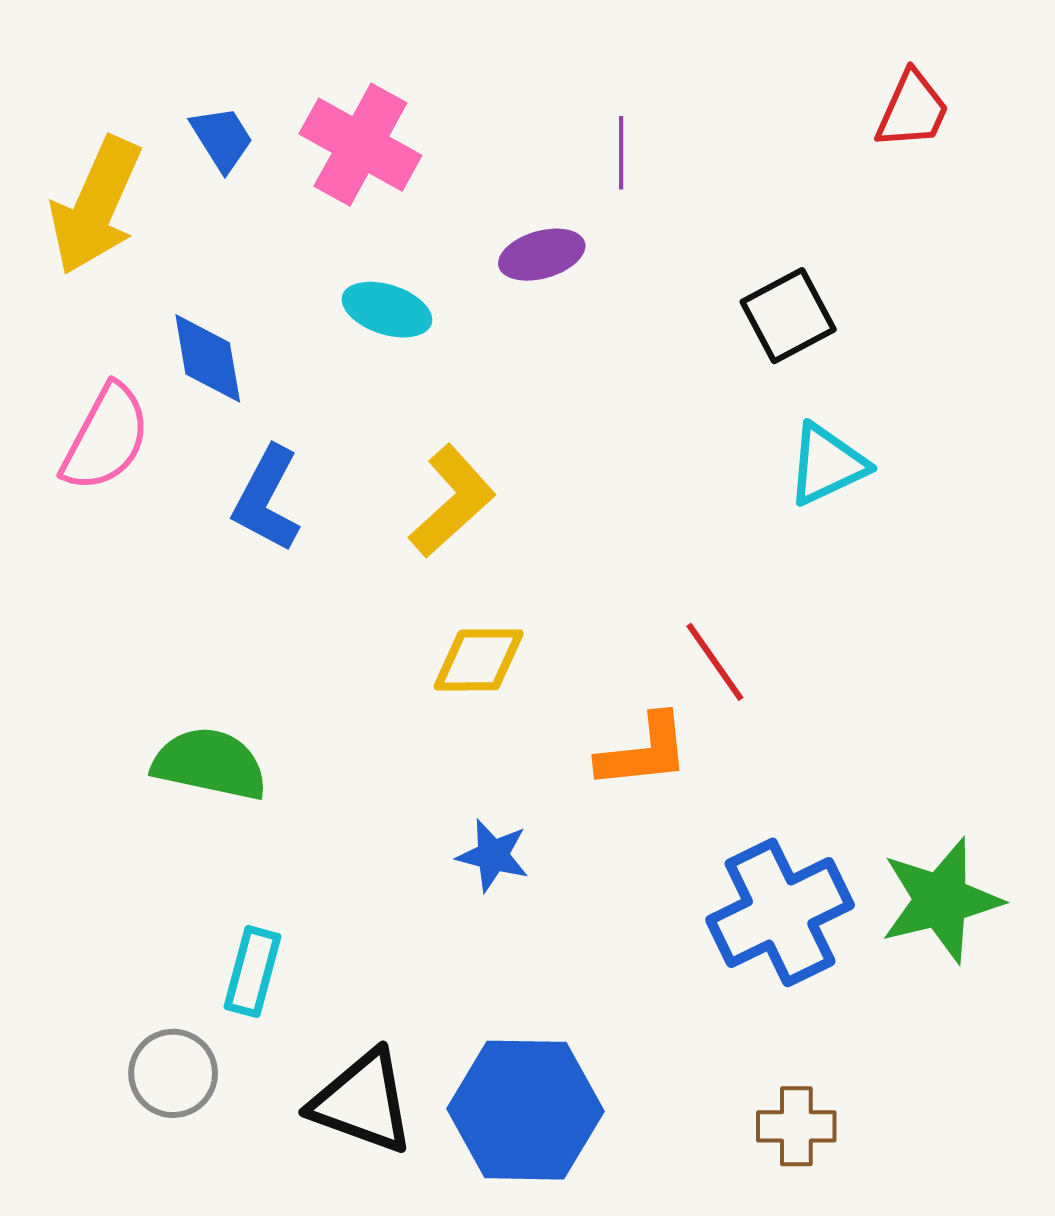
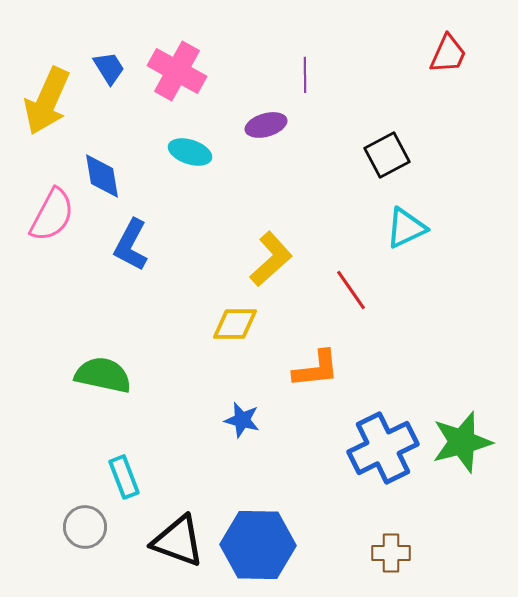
yellow L-shape: (452, 501) -> (271, 259), moved
red line: (715, 662) -> (351, 290), moved
cyan rectangle: (253, 972) -> (124, 477), turned -36

